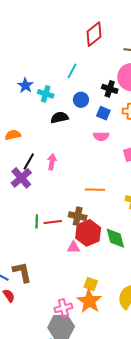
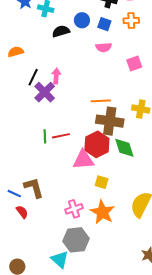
blue circle: (81, 100) -> (82, 20), moved
purple cross: (21, 178) -> (45, 92), moved
brown cross: (78, 216) -> (110, 121), moved, size x1.5
pink triangle: (74, 247) -> (83, 160), size x1.6
yellow square: (91, 284) -> (102, 182), moved
pink cross: (63, 308) -> (74, 209), moved

